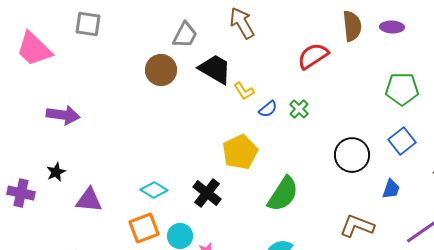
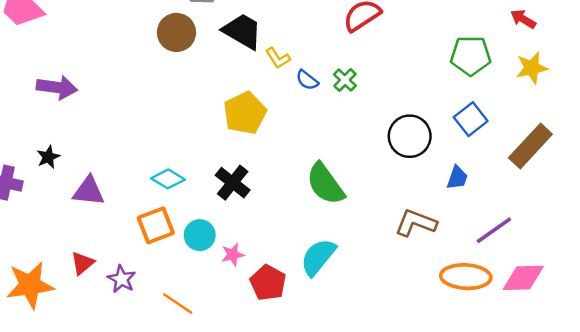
blue semicircle: (268, 109) -> (307, 80), turned 78
yellow pentagon: (240, 152) -> (245, 113), moved
green semicircle: (283, 194) -> (325, 184), turned 111

